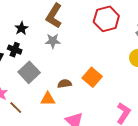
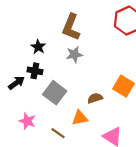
brown line: (16, 108) -> (58, 133), moved

